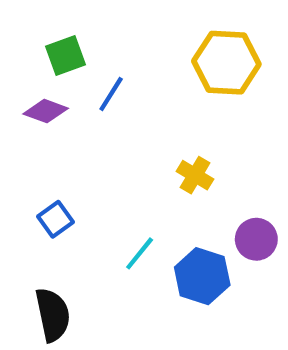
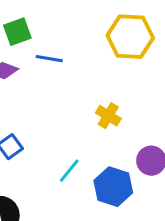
blue line: (111, 94) -> (49, 59), turned 68

